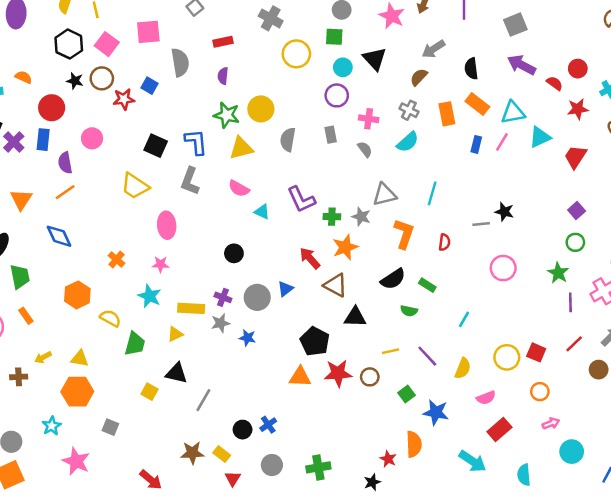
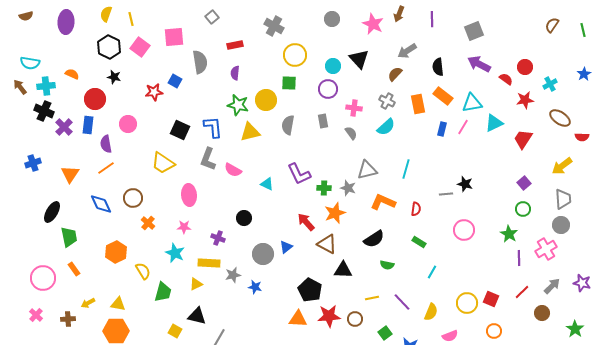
green square: (334, 37) -> (289, 83), moved
brown circle: (102, 78) -> (133, 198), moved
pink semicircle: (239, 188) -> (233, 170), moved
orange L-shape: (404, 234) -> (383, 202), turned -85
green rectangle: (427, 285) -> (419, 242), moved
purple cross: (223, 297) -> (218, 238), moved
yellow semicircle: (110, 318) -> (143, 271), turned 30

